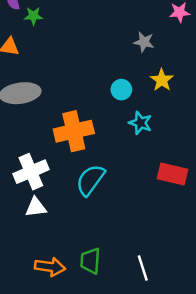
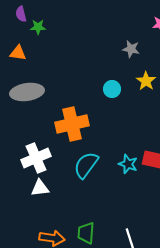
cyan star: (140, 123) -> (128, 164), moved

